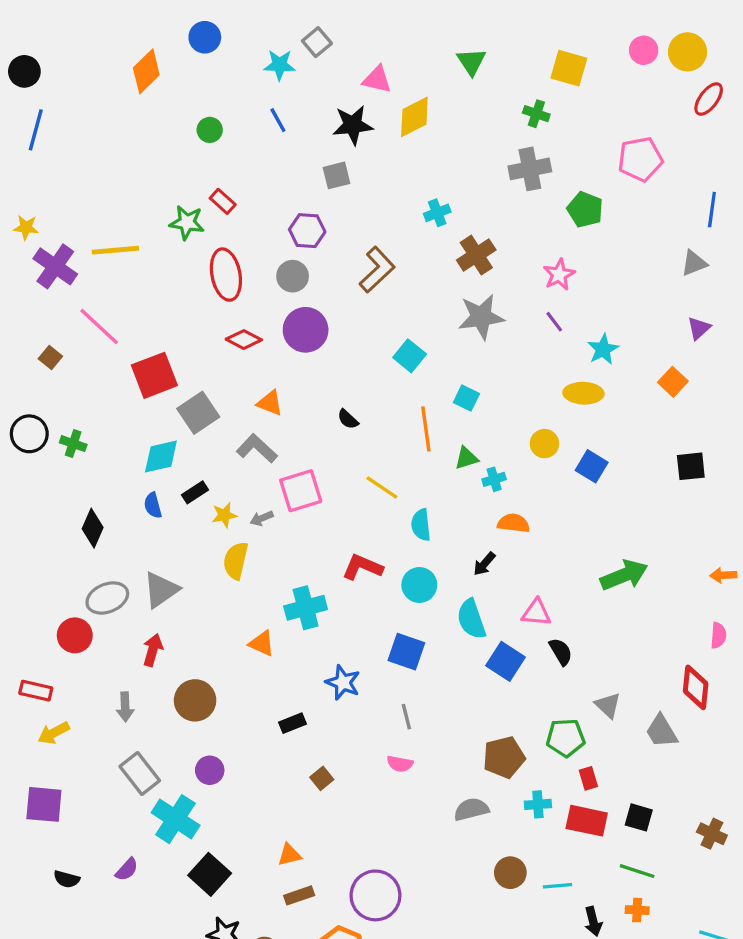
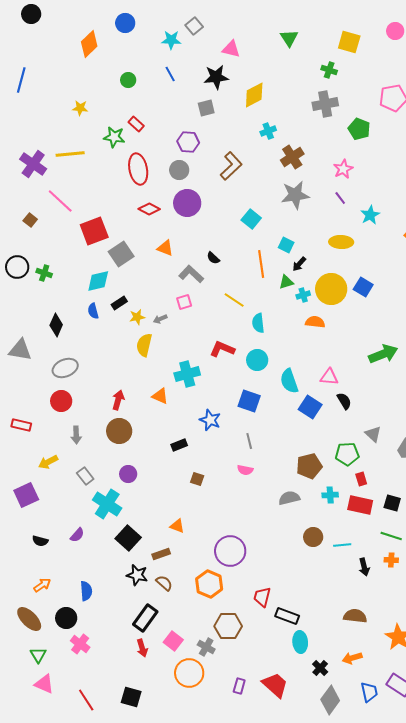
black circle: (24, 71) -> (31, 14), moved
yellow diamond: (414, 117) -> (254, 95), moved
yellow star: (26, 227) -> (80, 108), moved
yellow ellipse: (583, 393) -> (341, 242), moved
yellow circle: (544, 444) -> (331, 289), moved, size x1.8
gray L-shape: (257, 448) -> (191, 274), moved
pink square: (301, 491) -> (184, 302), size x0.6
black arrow: (484, 564) -> (299, 264), moved
gray triangle: (161, 590) -> (20, 350), moved, turned 45
red circle: (75, 635) -> (61, 401), moved
red arrow: (153, 650) -> (118, 400), moved
yellow arrow: (54, 733) -> (48, 462), moved
gray rectangle: (140, 774) -> (85, 476), size x0.7
brown square: (322, 778) -> (197, 479), turned -32
purple square: (44, 804) -> (26, 495), turned -30
orange triangle: (289, 855) -> (177, 526), turned 35
brown rectangle: (299, 895) -> (161, 554), moved

